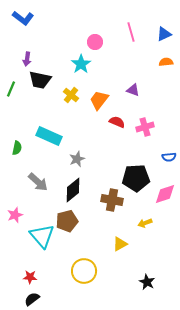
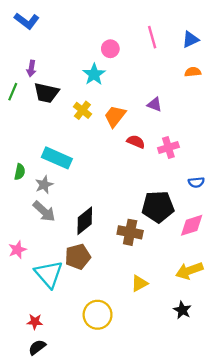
green line: (11, 89) -> (13, 92), moved
gray star: (77, 159) -> (44, 185), moved
yellow arrow: (145, 223) -> (189, 271), moved, size x1.6
black star: (147, 282) -> (182, 310), moved

